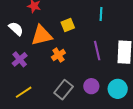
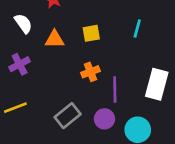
orange triangle: (42, 35) -> (55, 39), size x0.7
purple line: (97, 51) -> (115, 90), moved
orange cross: (58, 55) -> (90, 72), moved

